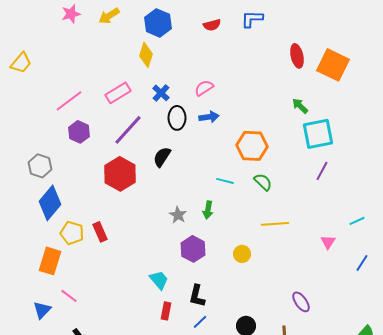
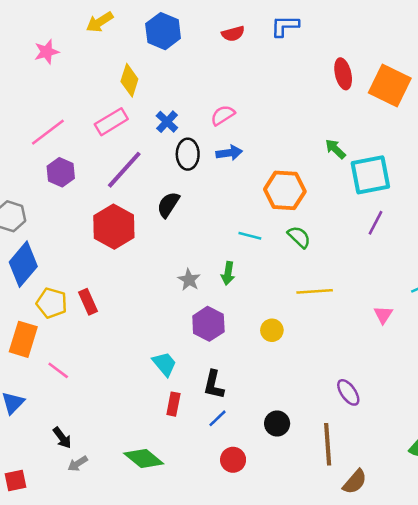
pink star: (71, 14) -> (47, 52), moved
yellow diamond: (146, 55) -> (129, 80), moved
green arrow: (300, 106) -> (335, 149), moved
pink line: (69, 296) -> (58, 370), moved

